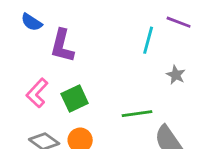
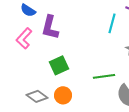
pink L-shape: (37, 93) -> (24, 38), moved

